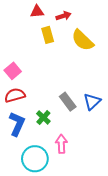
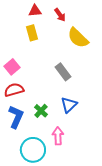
red arrow: (63, 16) -> (60, 15), turned 72
yellow rectangle: (48, 35) -> (32, 33), moved
gray rectangle: (68, 102) -> (63, 72), moved
blue triangle: (92, 102) -> (69, 105), moved

